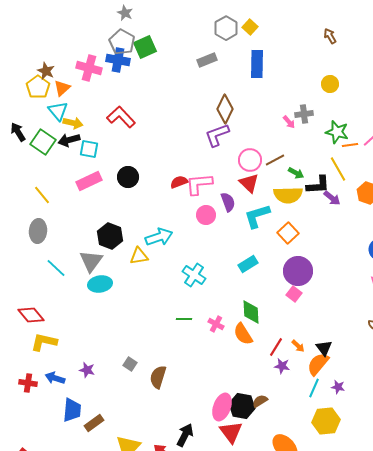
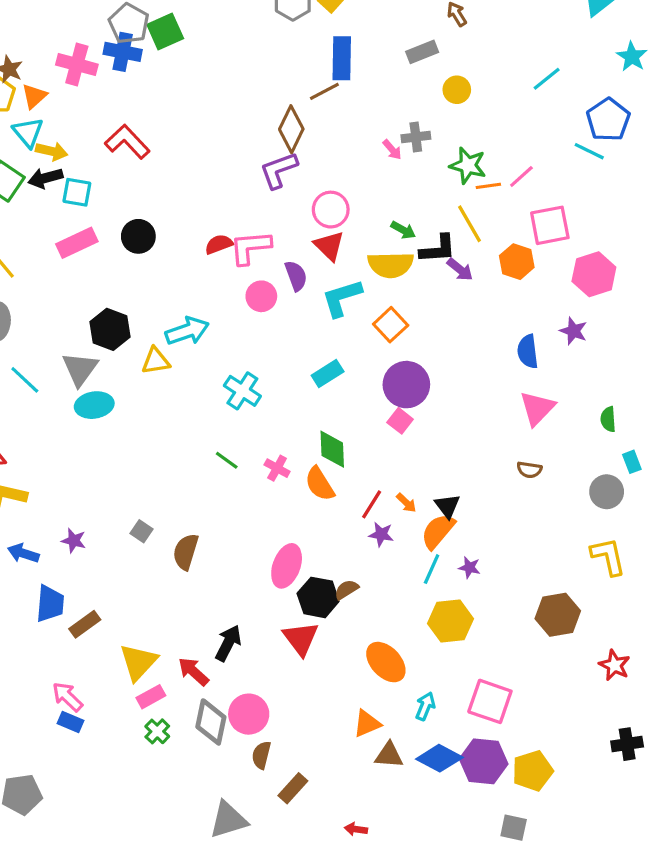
gray rectangle: (207, 60) -> (422, 52), moved
brown line: (275, 160) -> (324, 91), moved
green line: (184, 319) -> (227, 460), turned 35
pink ellipse: (222, 407) -> (287, 566), moved

